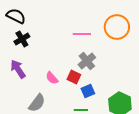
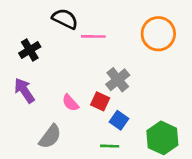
black semicircle: (16, 16) -> (65, 19), moved
pink line: (82, 34) -> (93, 36), moved
blue square: (88, 91) -> (119, 120), turned -32

